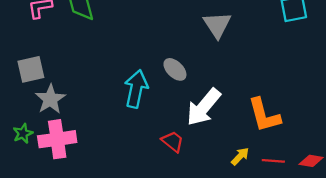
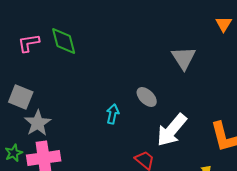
gray square: (31, 69) -> (21, 97), turned 35
cyan arrow: (136, 89) -> (113, 114), size x0.6

